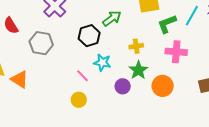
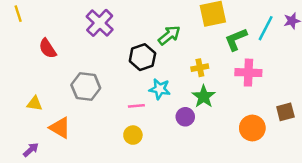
gray hexagon: (41, 43) -> (86, 87), moved
pink line: (82, 76) -> (136, 106), turned -48
orange triangle: (20, 79) -> (60, 128), moved
orange circle: (163, 86) -> (252, 128), moved

